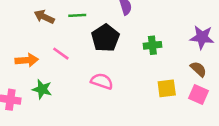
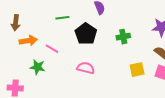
brown arrow: (44, 17) -> (16, 23), moved, turned -105
orange arrow: (27, 60) -> (28, 41), moved
green star: (42, 89) -> (37, 67), moved

